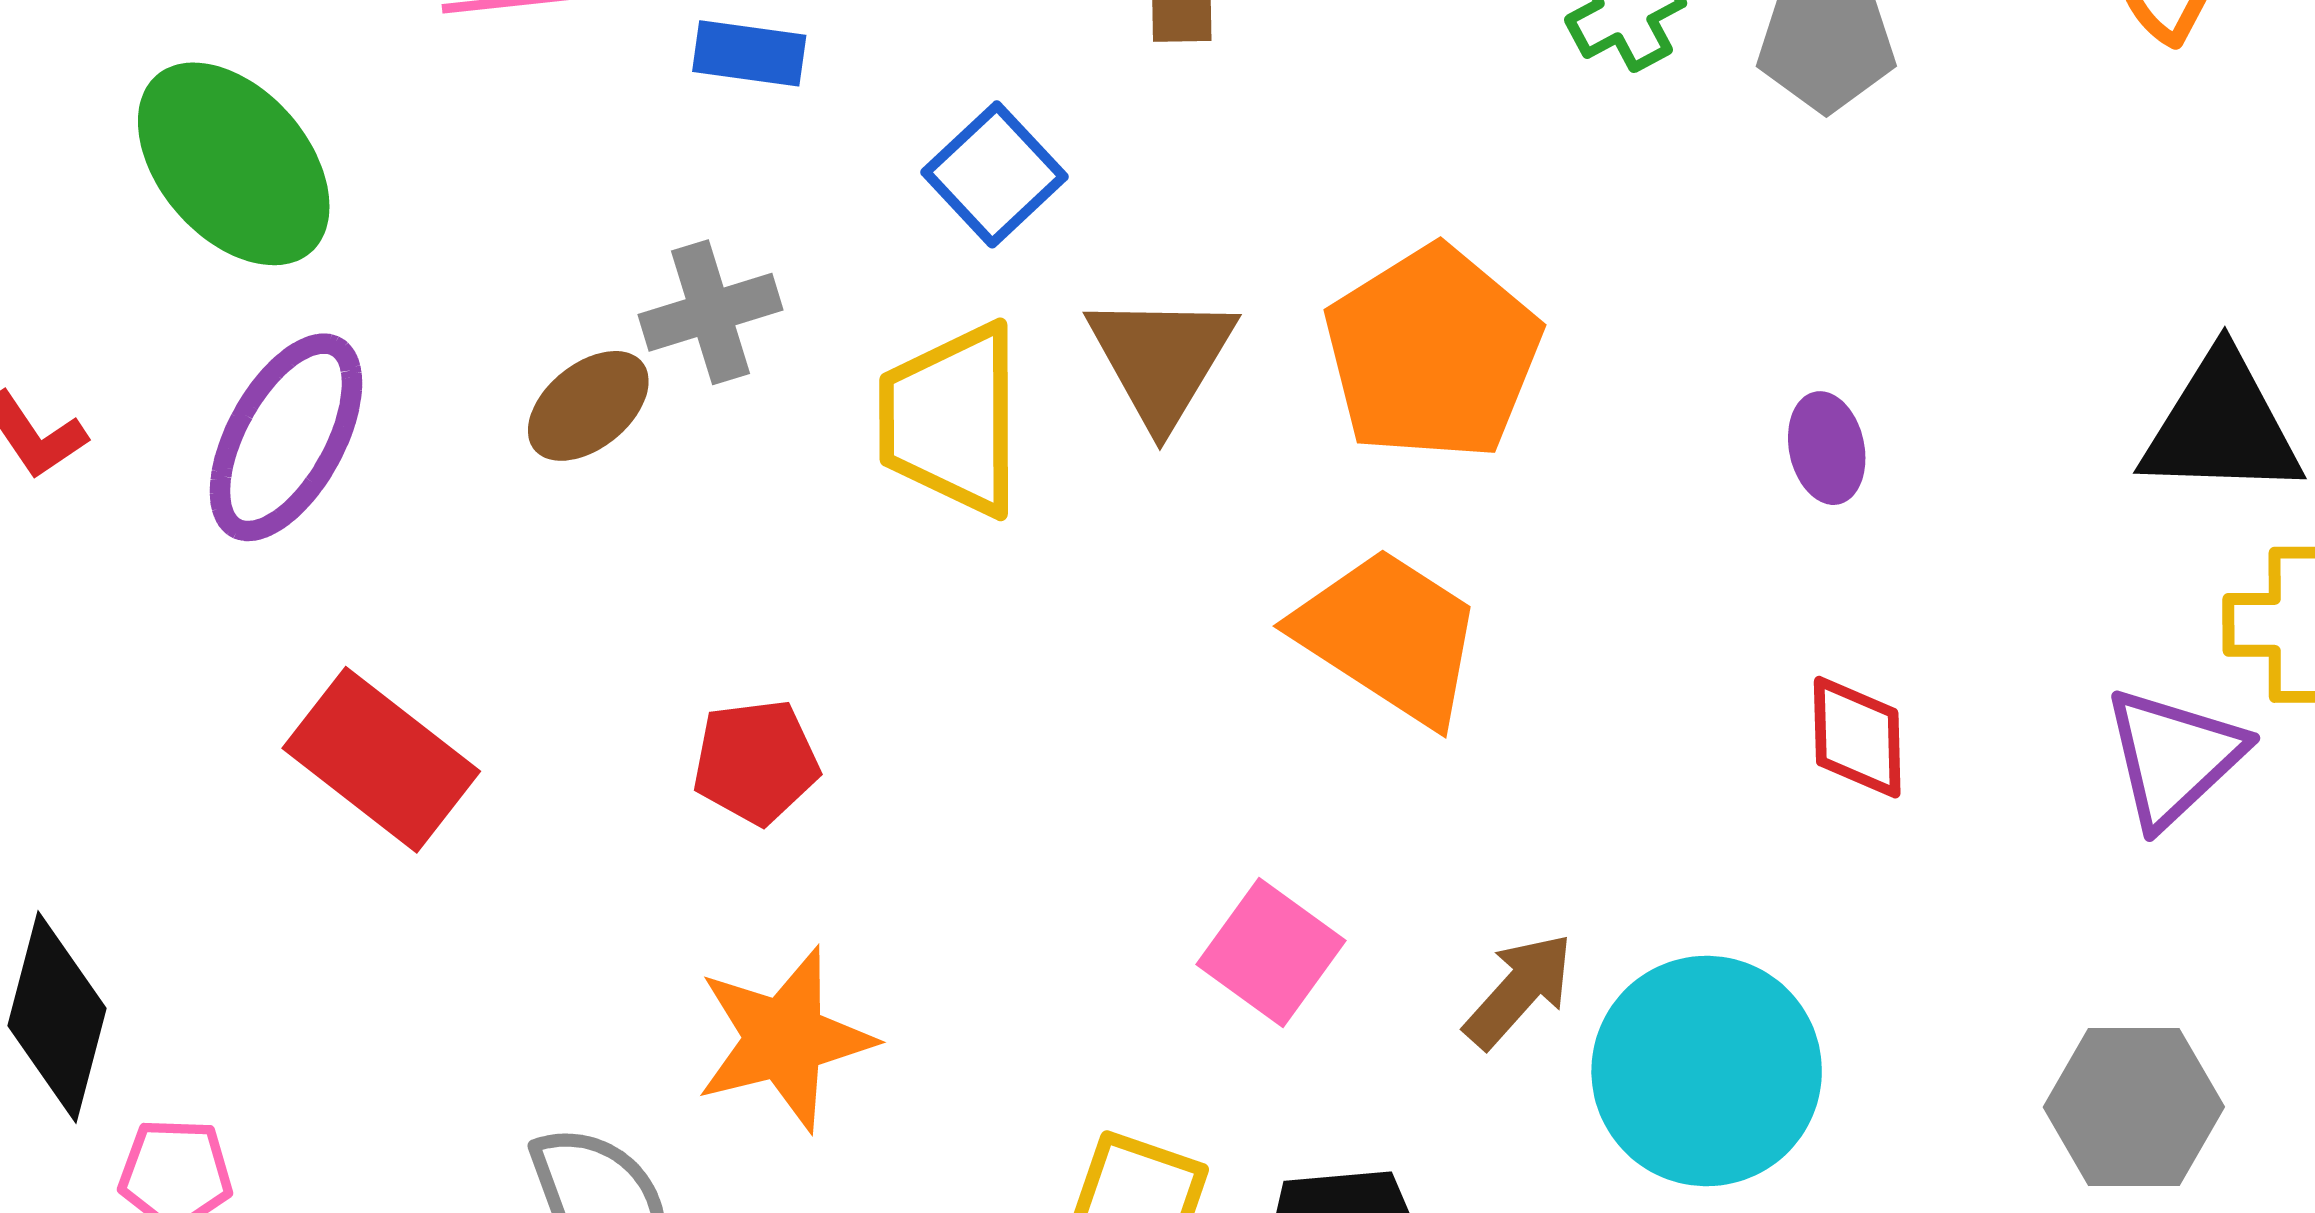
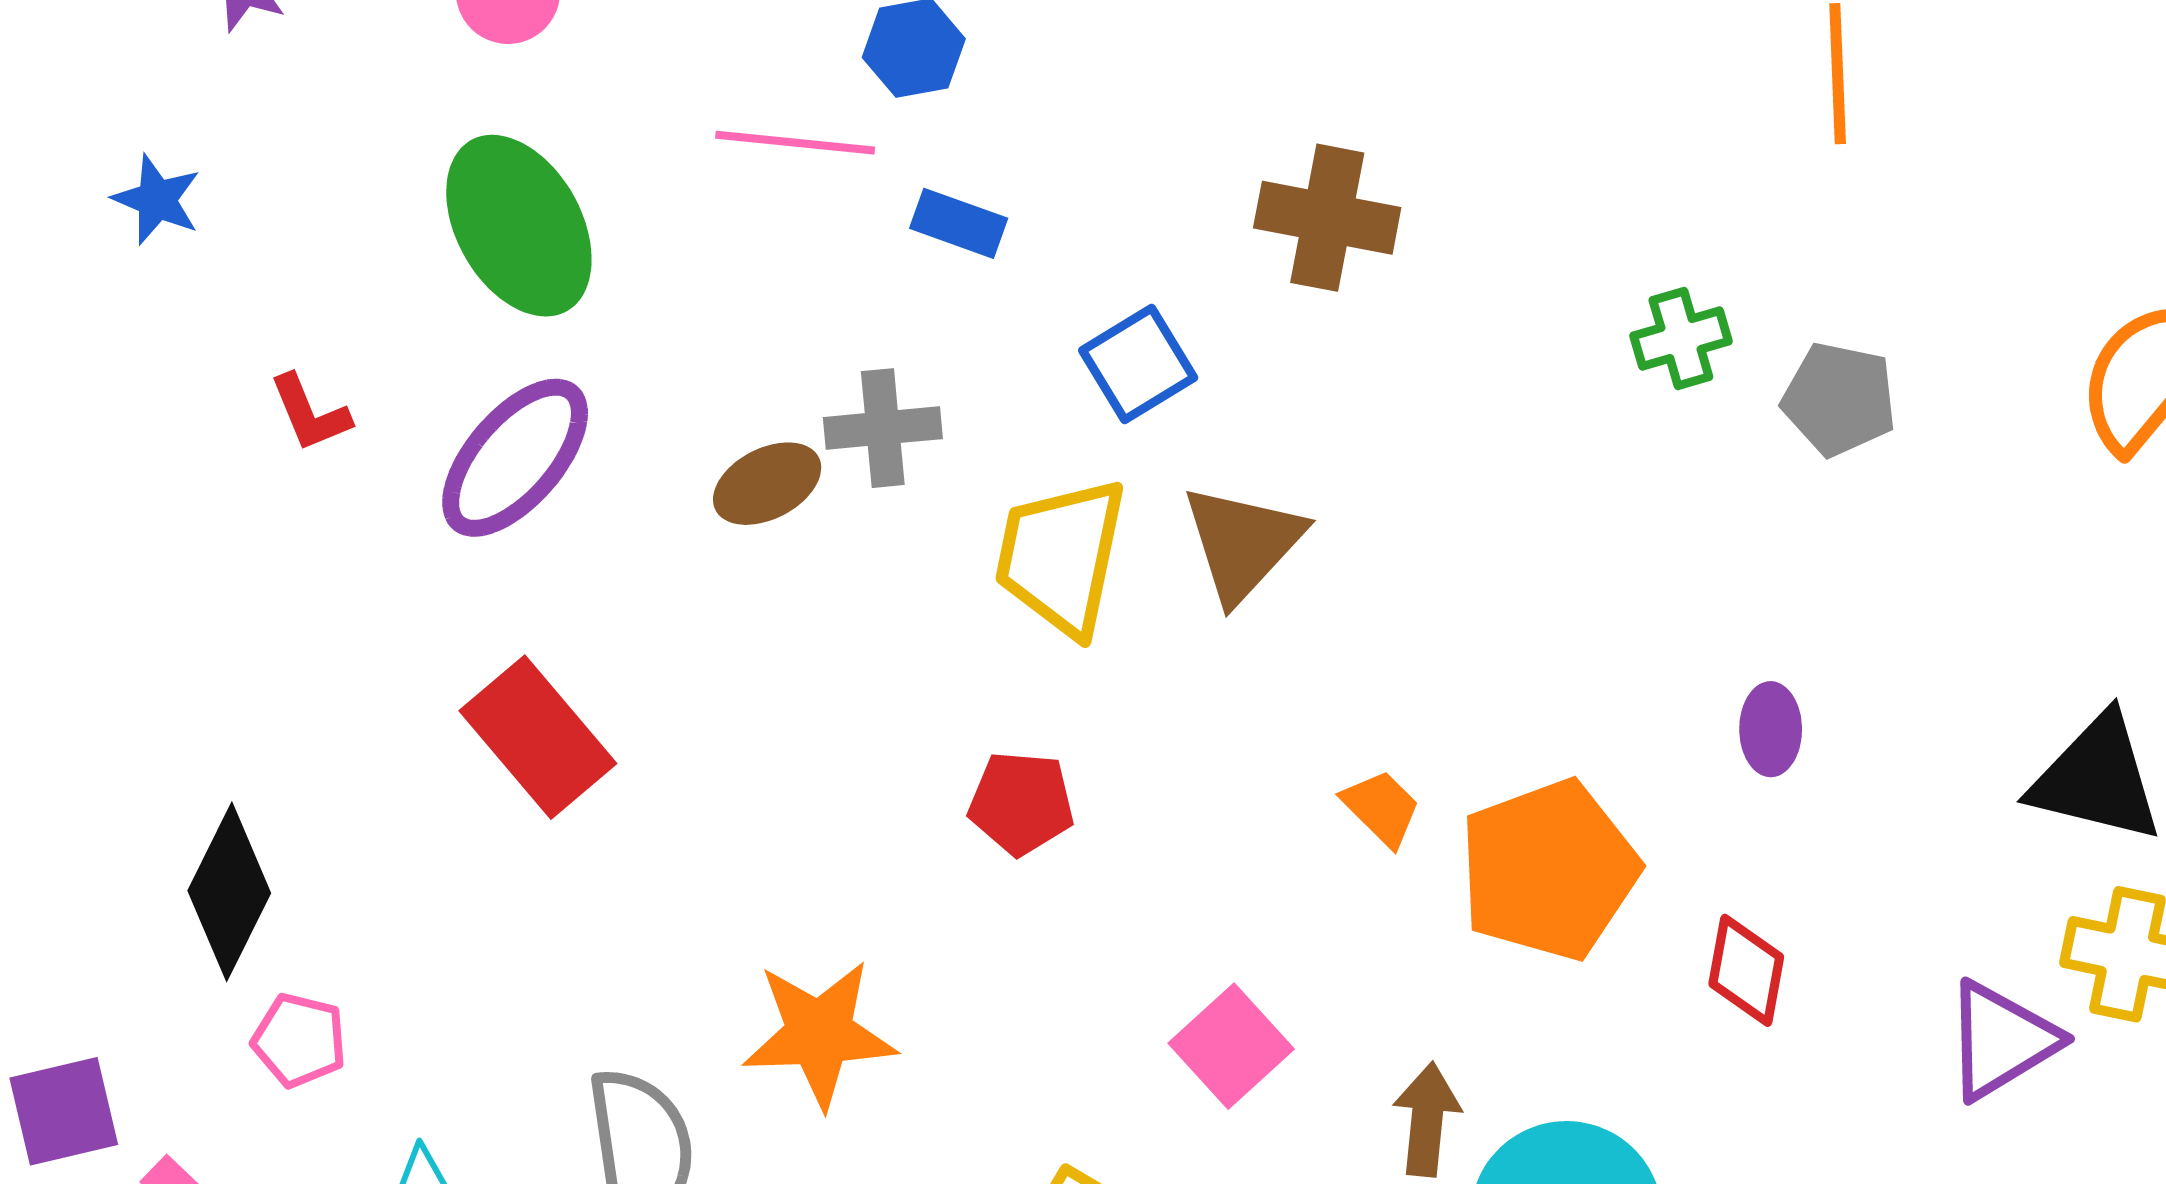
orange pentagon: (1433, 353) -> (1549, 870), moved
orange trapezoid: (1389, 636) -> (1381, 808), size x0.5
red pentagon: (756, 762) -> (1021, 803), moved
brown arrow: (1519, 991) -> (1427, 1119), turned -48

